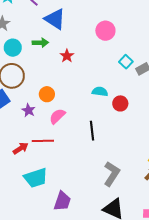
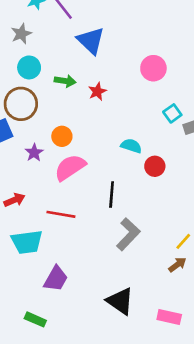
green arrow: (40, 43) -> (65, 81), moved
pink semicircle: (57, 116) -> (70, 167), size x1.4
red line: (43, 141) -> (61, 214), moved
gray L-shape: (112, 174) -> (128, 234), moved

